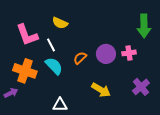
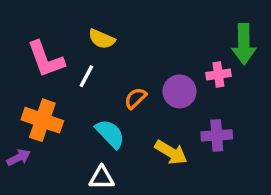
white line: (51, 45) -> (86, 76), turned 56
pink cross: (129, 53) -> (218, 75), moved
cyan semicircle: (54, 66) -> (110, 134), moved
purple cross: (141, 87) -> (217, 135), moved, turned 36

